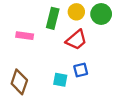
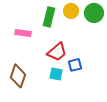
red trapezoid: (76, 40) -> (57, 52), moved

